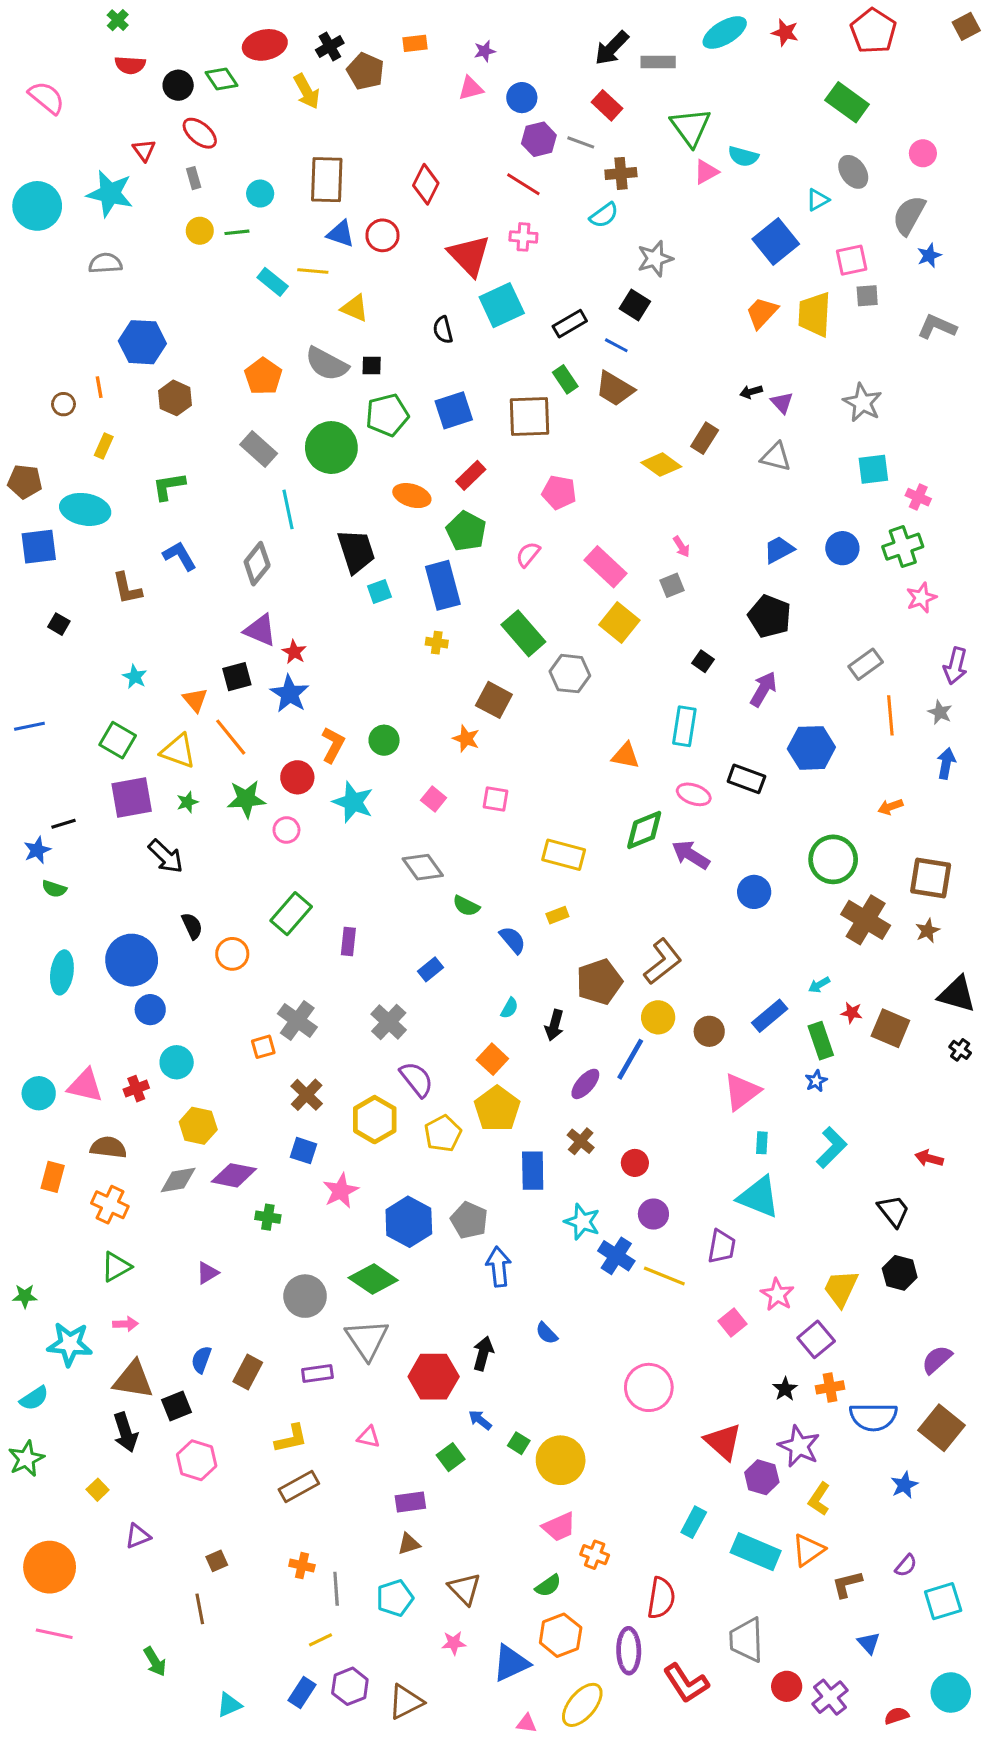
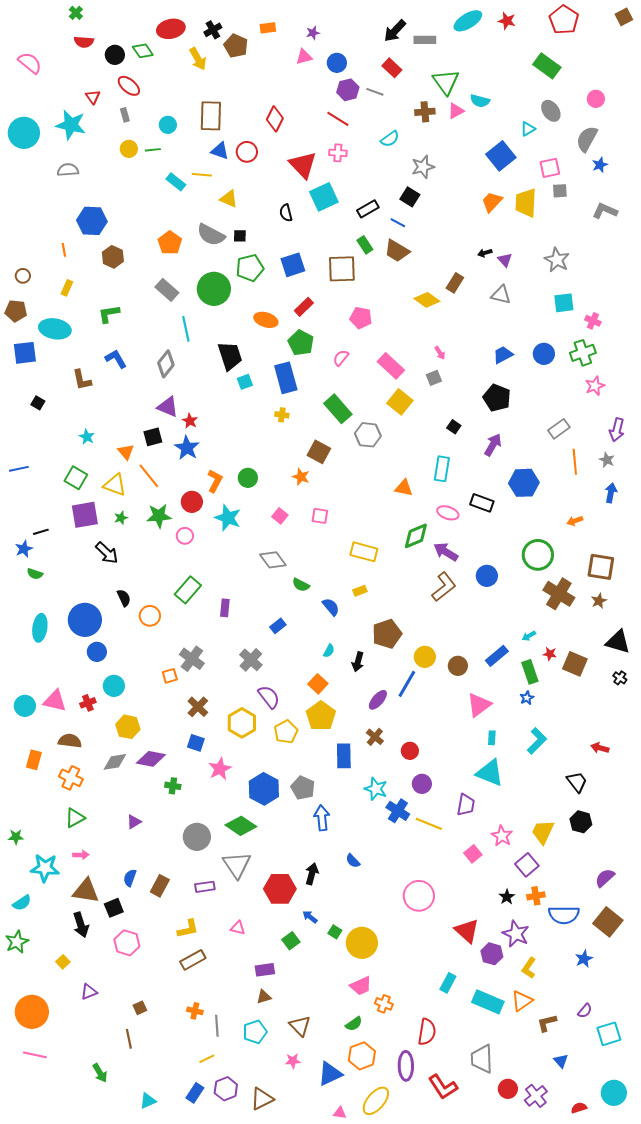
brown cross: (621, 173) -> (425, 112), moved
brown circle: (63, 404) -> (23, 276), moved
brown L-shape: (663, 962) -> (444, 587), moved

